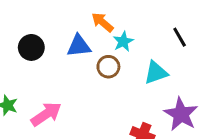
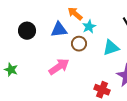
pink arrow: (46, 114) -> (59, 67), moved

